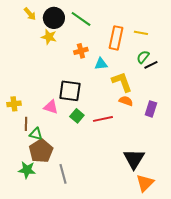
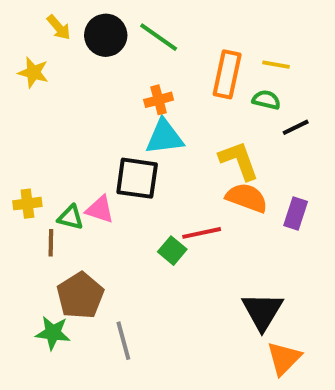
yellow star: (49, 37) -> (33, 72), moved
green semicircle: (143, 57) -> (266, 100), moved, turned 64
cyan triangle: (101, 64) -> (164, 137), moved, size x1.5
orange semicircle: (126, 101) -> (247, 198), size x1.5
green square: (77, 116) -> (172, 251), moved
green triangle: (36, 134) -> (70, 217), moved

